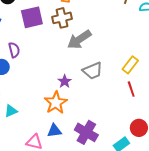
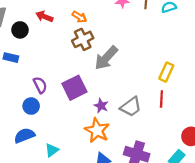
purple square: (32, 17) -> (74, 88), moved
gray trapezoid: (93, 71) -> (131, 107), moved
red line: (131, 89) -> (161, 99), moved, turned 35

